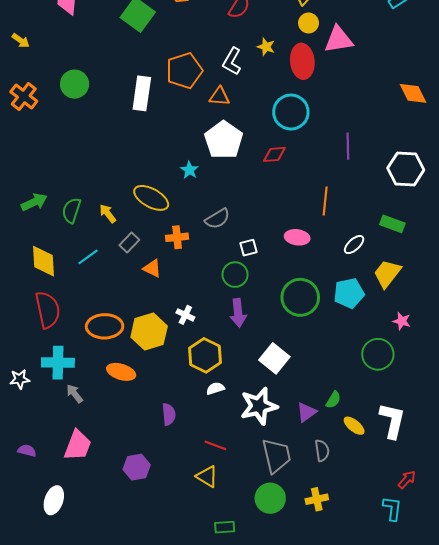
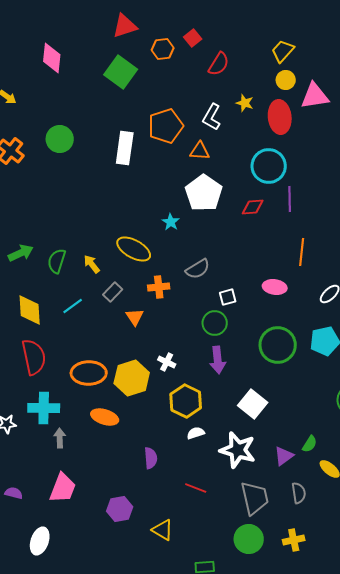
purple line: (348, 146) -> (290, 199), moved
orange triangle: (152, 268) -> (135, 317), turned 30
gray arrow: (75, 394) -> (60, 438), turned 36
white star: (259, 406) -> (238, 450), turned 30
yellow triangle: (207, 476) -> (163, 530), moved

